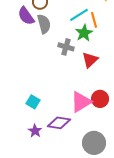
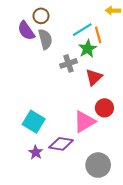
gray cross: (66, 47) -> (68, 63), turned -35
red circle: (100, 99) -> (104, 108), moved
cyan square: (33, 102) -> (34, 122), size x1.5

